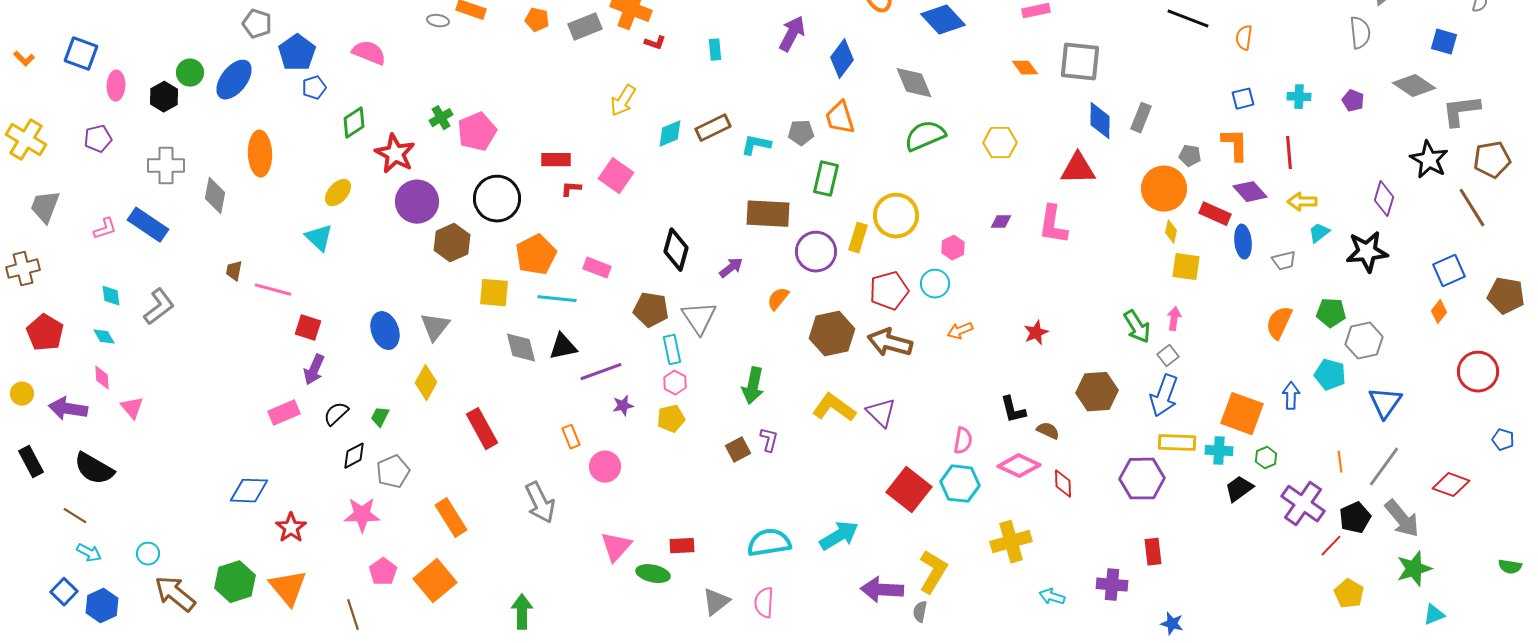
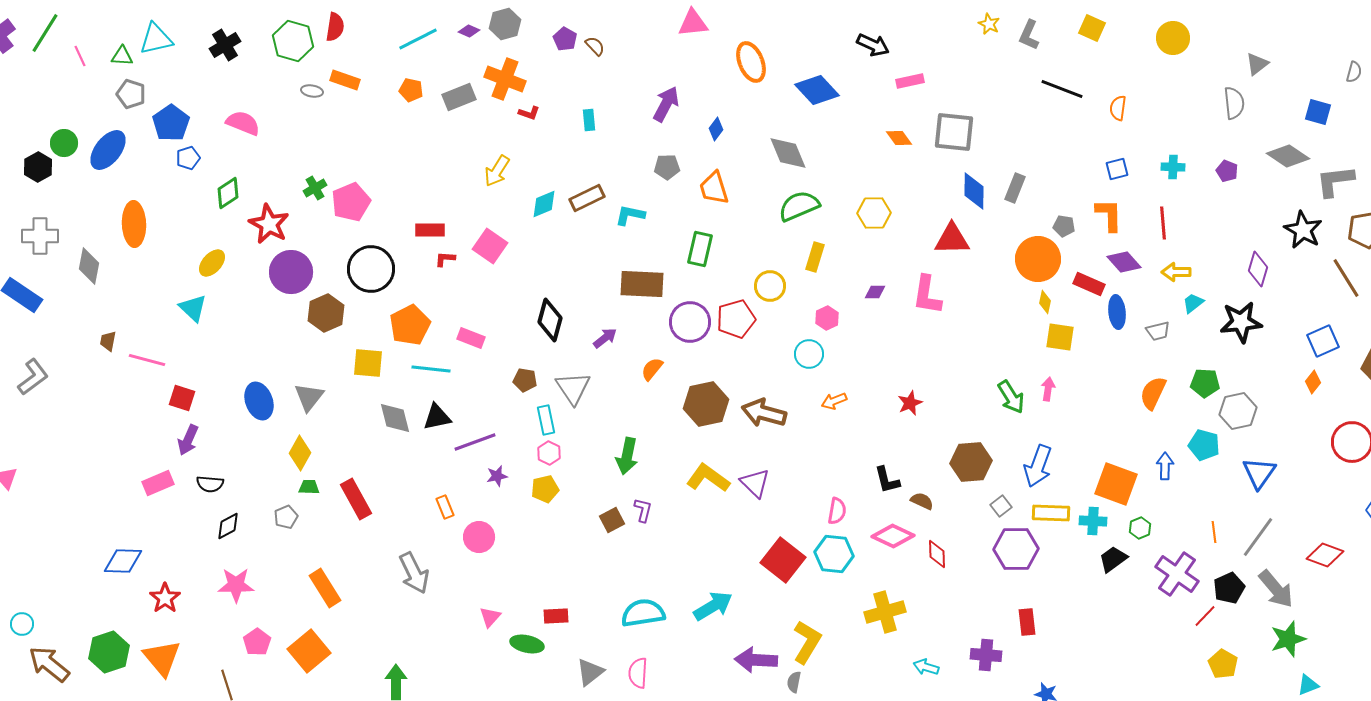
blue diamond: (842, 59) -> (716, 129), size x0.6
gray pentagon: (801, 133) -> (667, 167), moved
yellow circle: (896, 216) -> (770, 286), size x0.7
yellow rectangle: (858, 238) -> (815, 257), moved
red pentagon: (889, 291) -> (736, 319), moved
brown pentagon: (651, 310) -> (525, 380), size x0.7
gray square: (1168, 356) -> (1001, 506), moved
black semicircle: (336, 414) -> (210, 484), turned -132
green trapezoid: (380, 417) -> (309, 487), moved, turned 65
gray pentagon: (393, 472) -> (286, 517), moved, size x0.7
pink triangle: (616, 547) -> (490, 617), size x0.7

